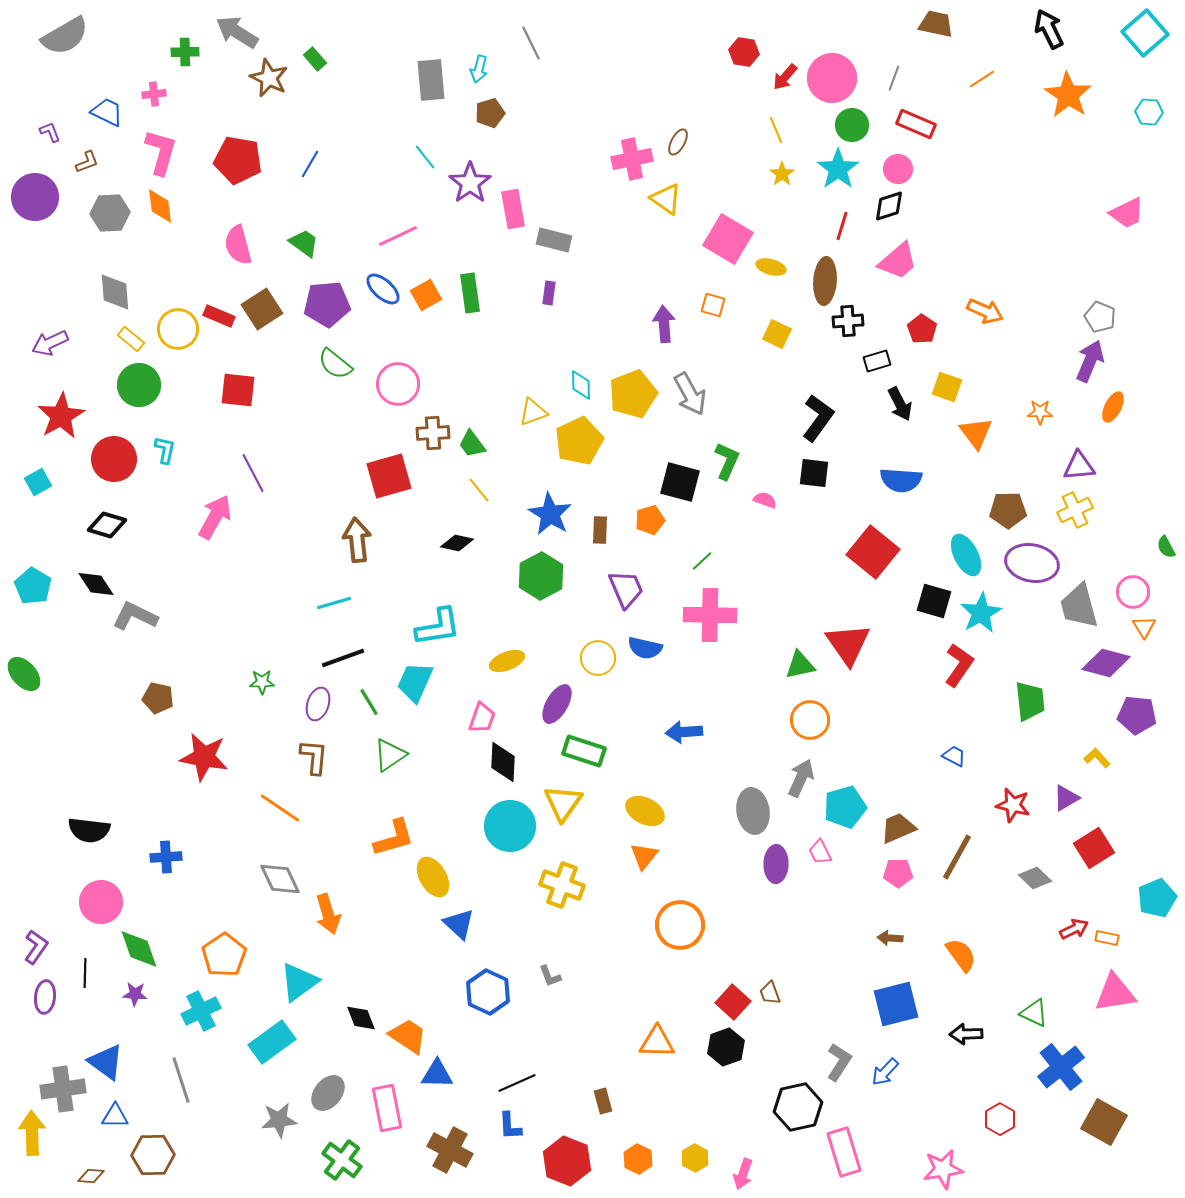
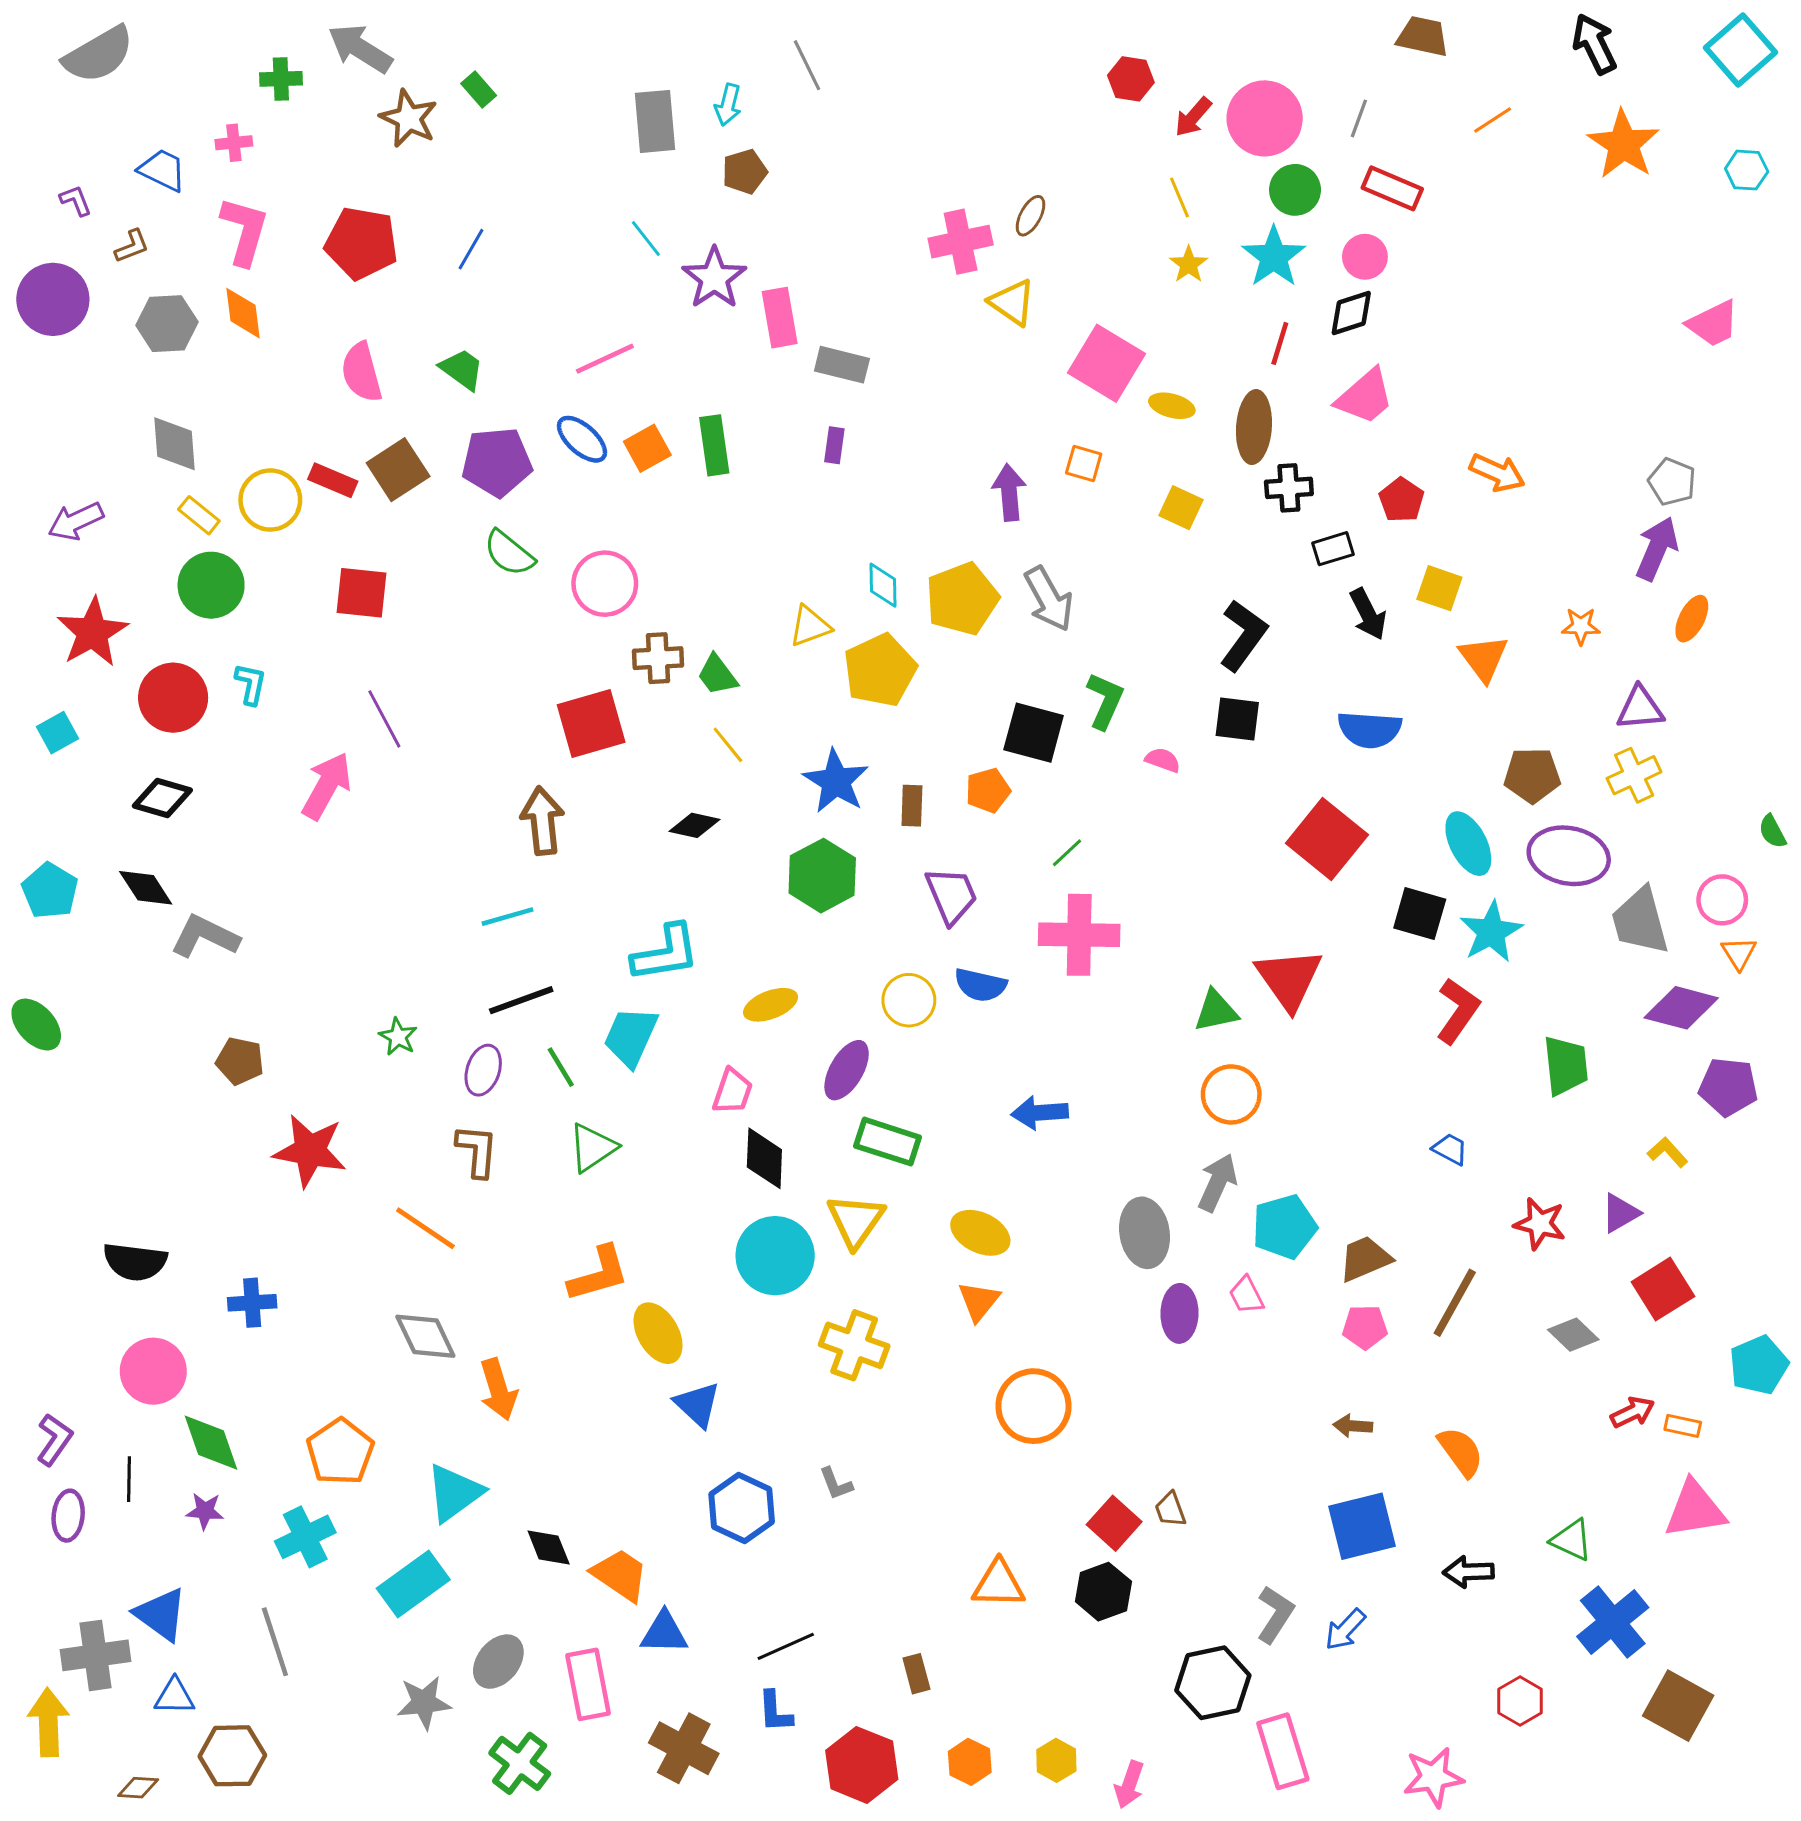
green star: (262, 682) -> (398, 1037), turned 30

